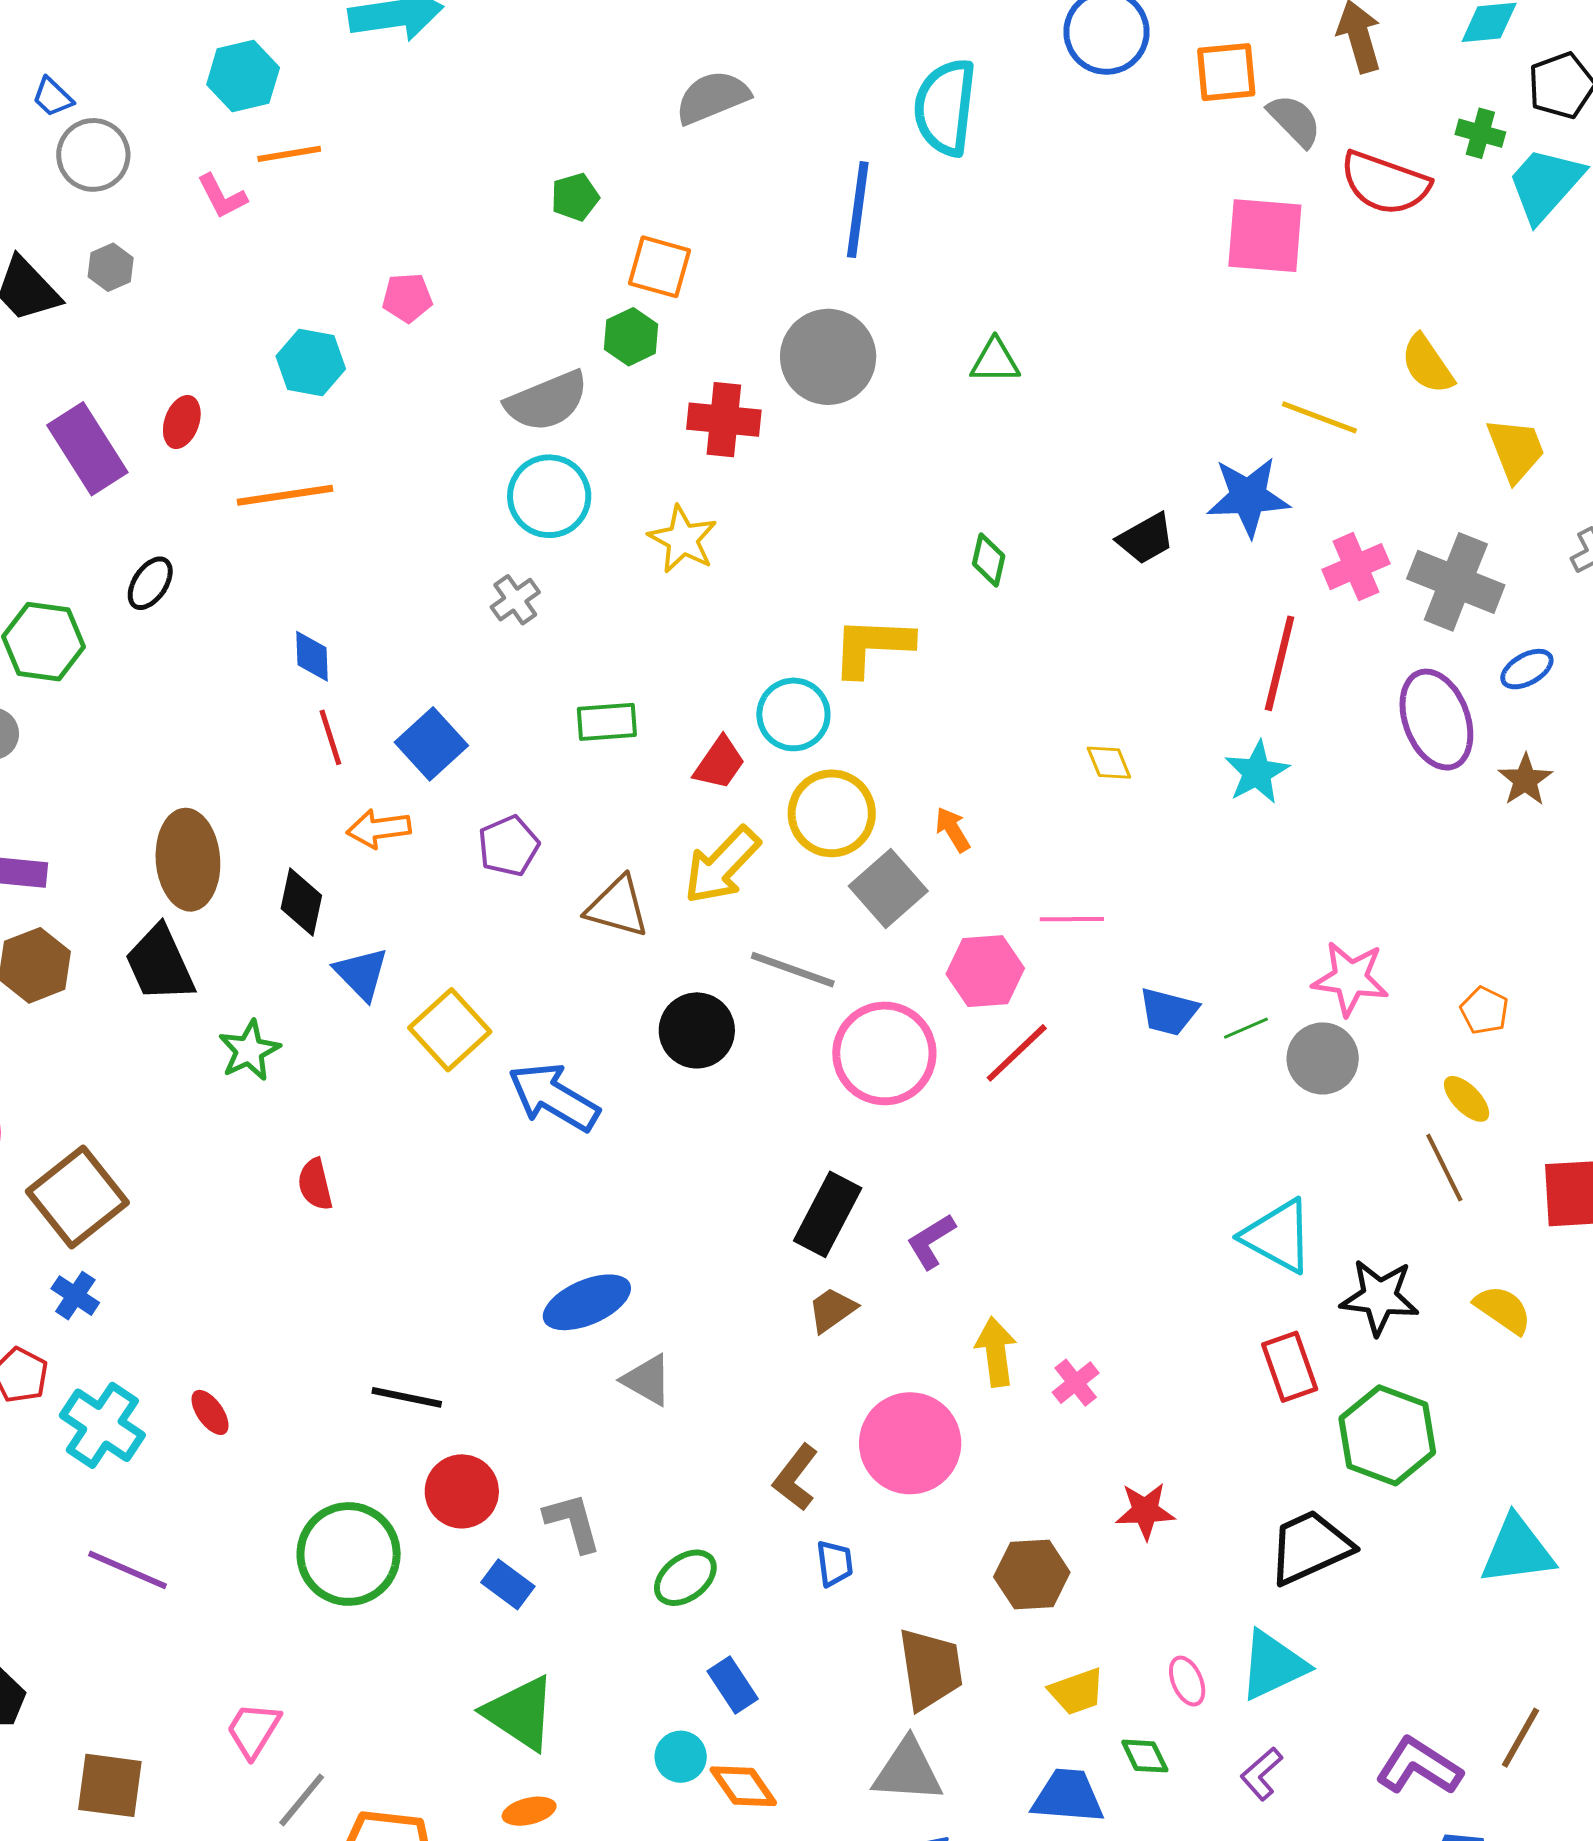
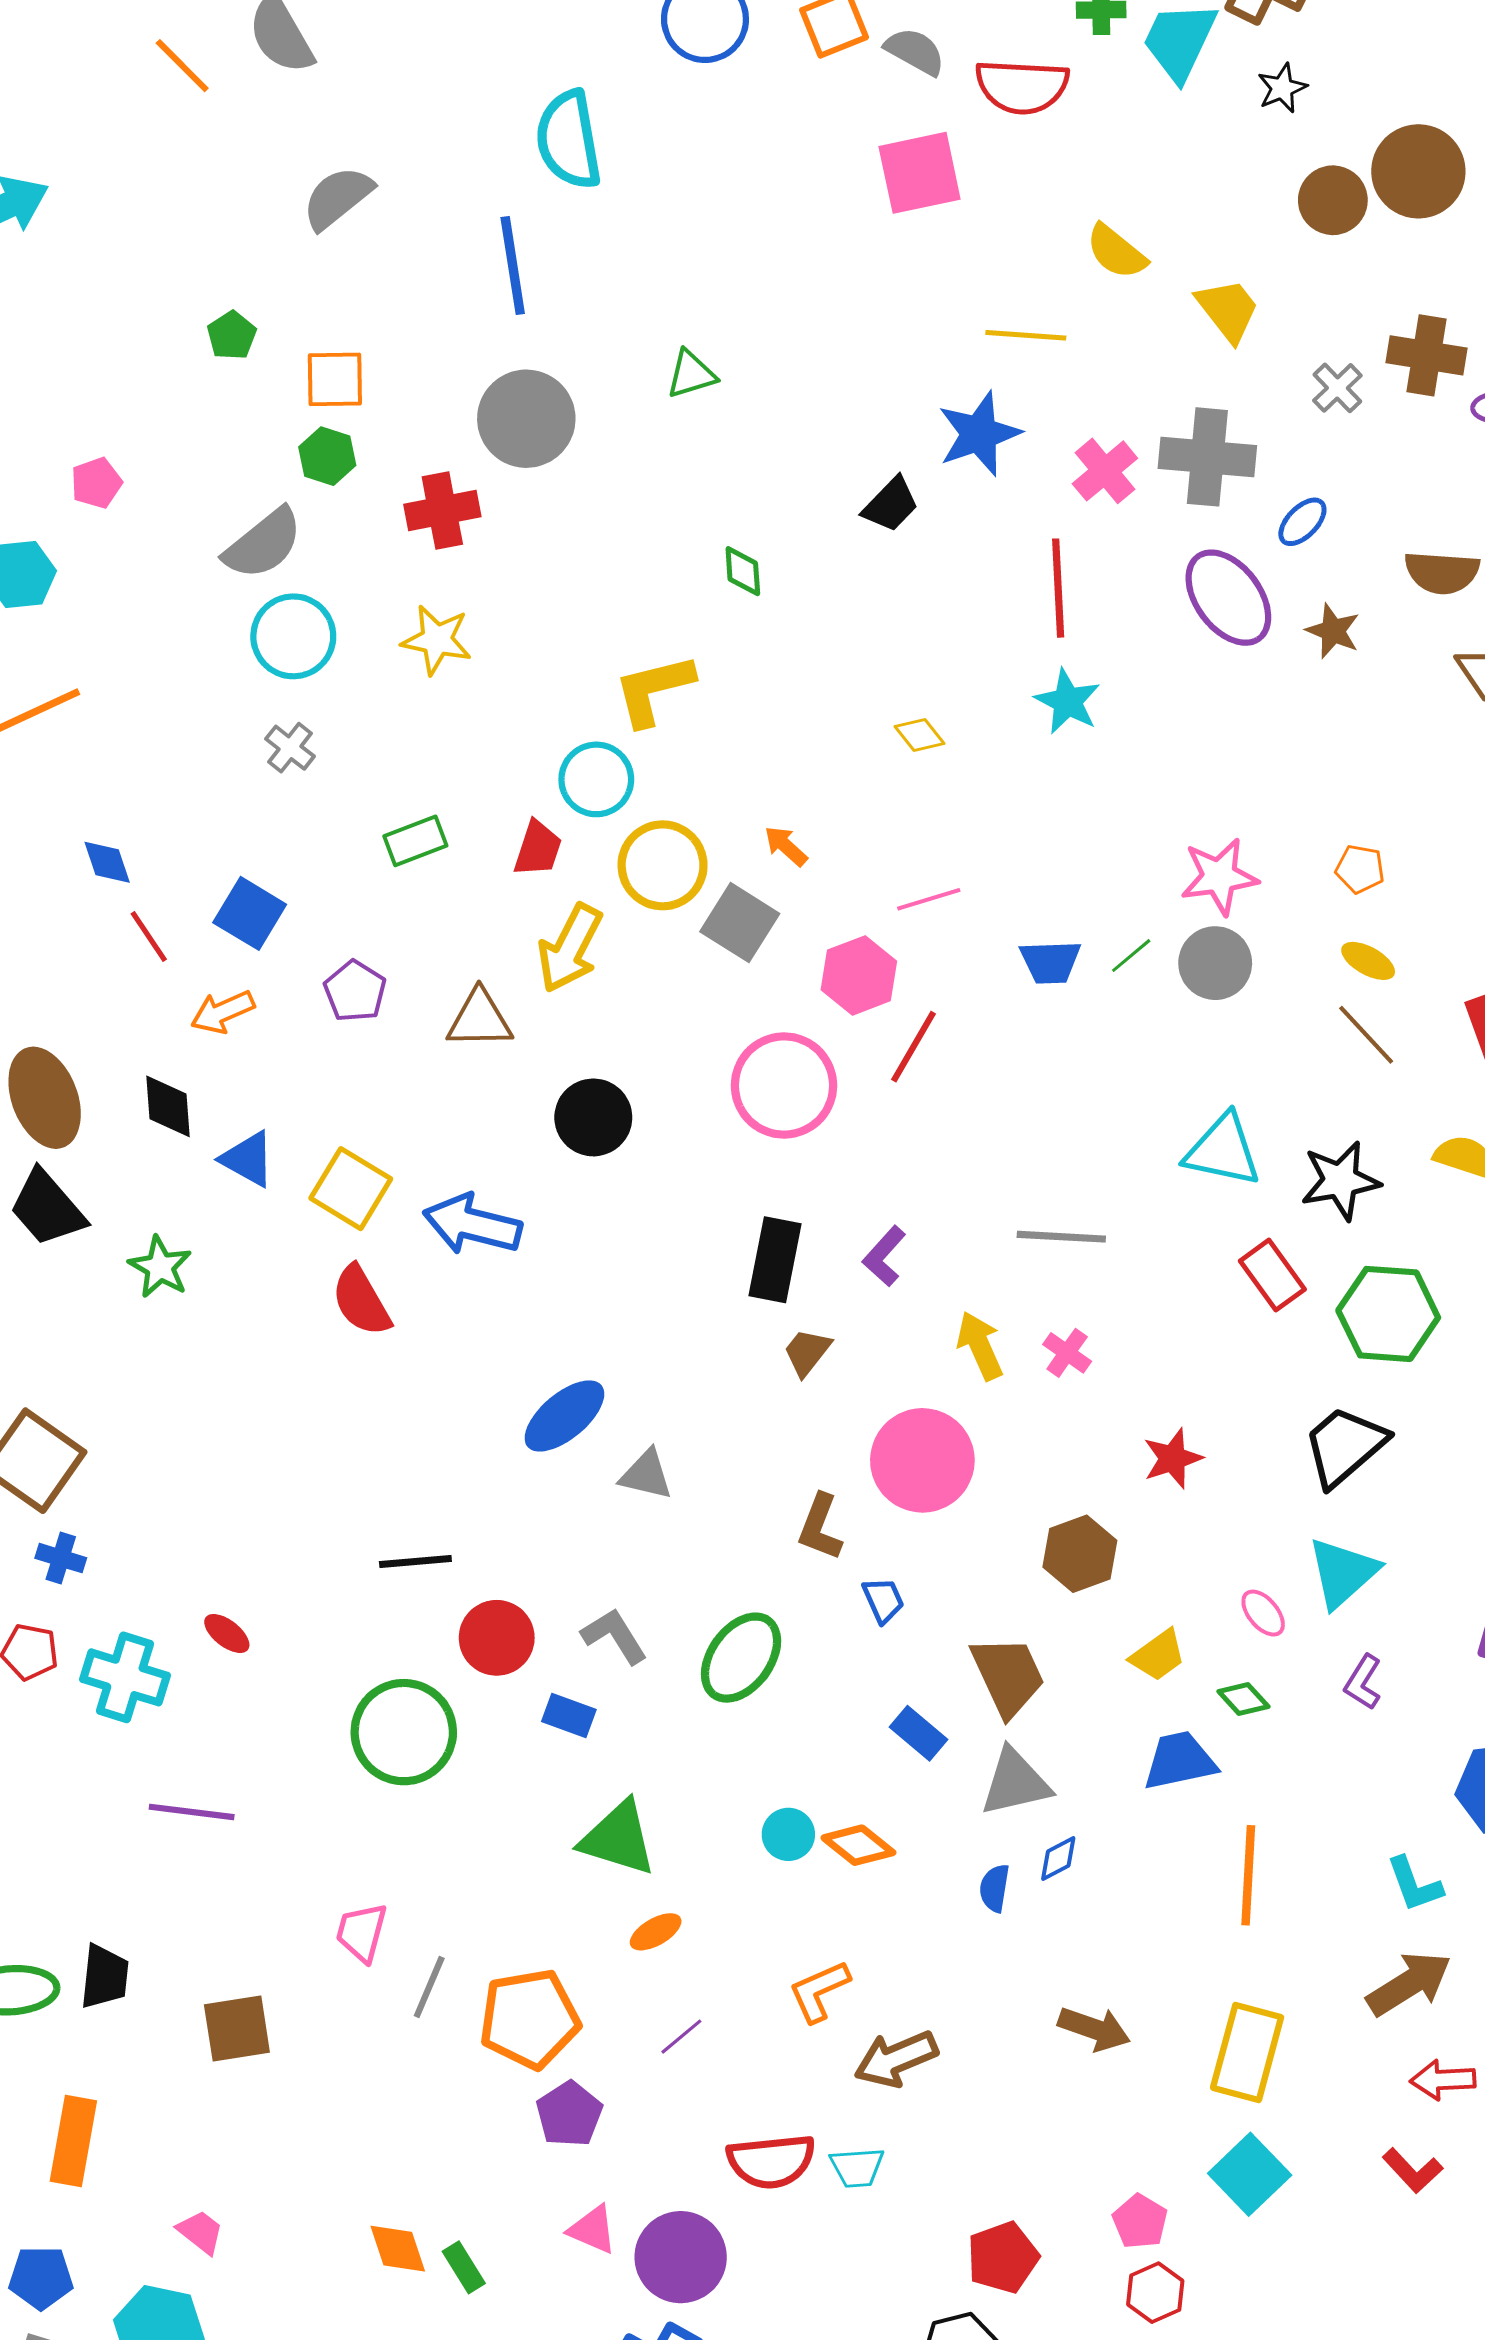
gray line: (793, 970) -> (1061, 1237), moved
red semicircle: (315, 1184) -> (361, 1301), moved, size x1.4
green ellipse: (685, 1578) -> (741, 1658), size x1.4
blue rectangle: (733, 1685) -> (919, 1733), moved

